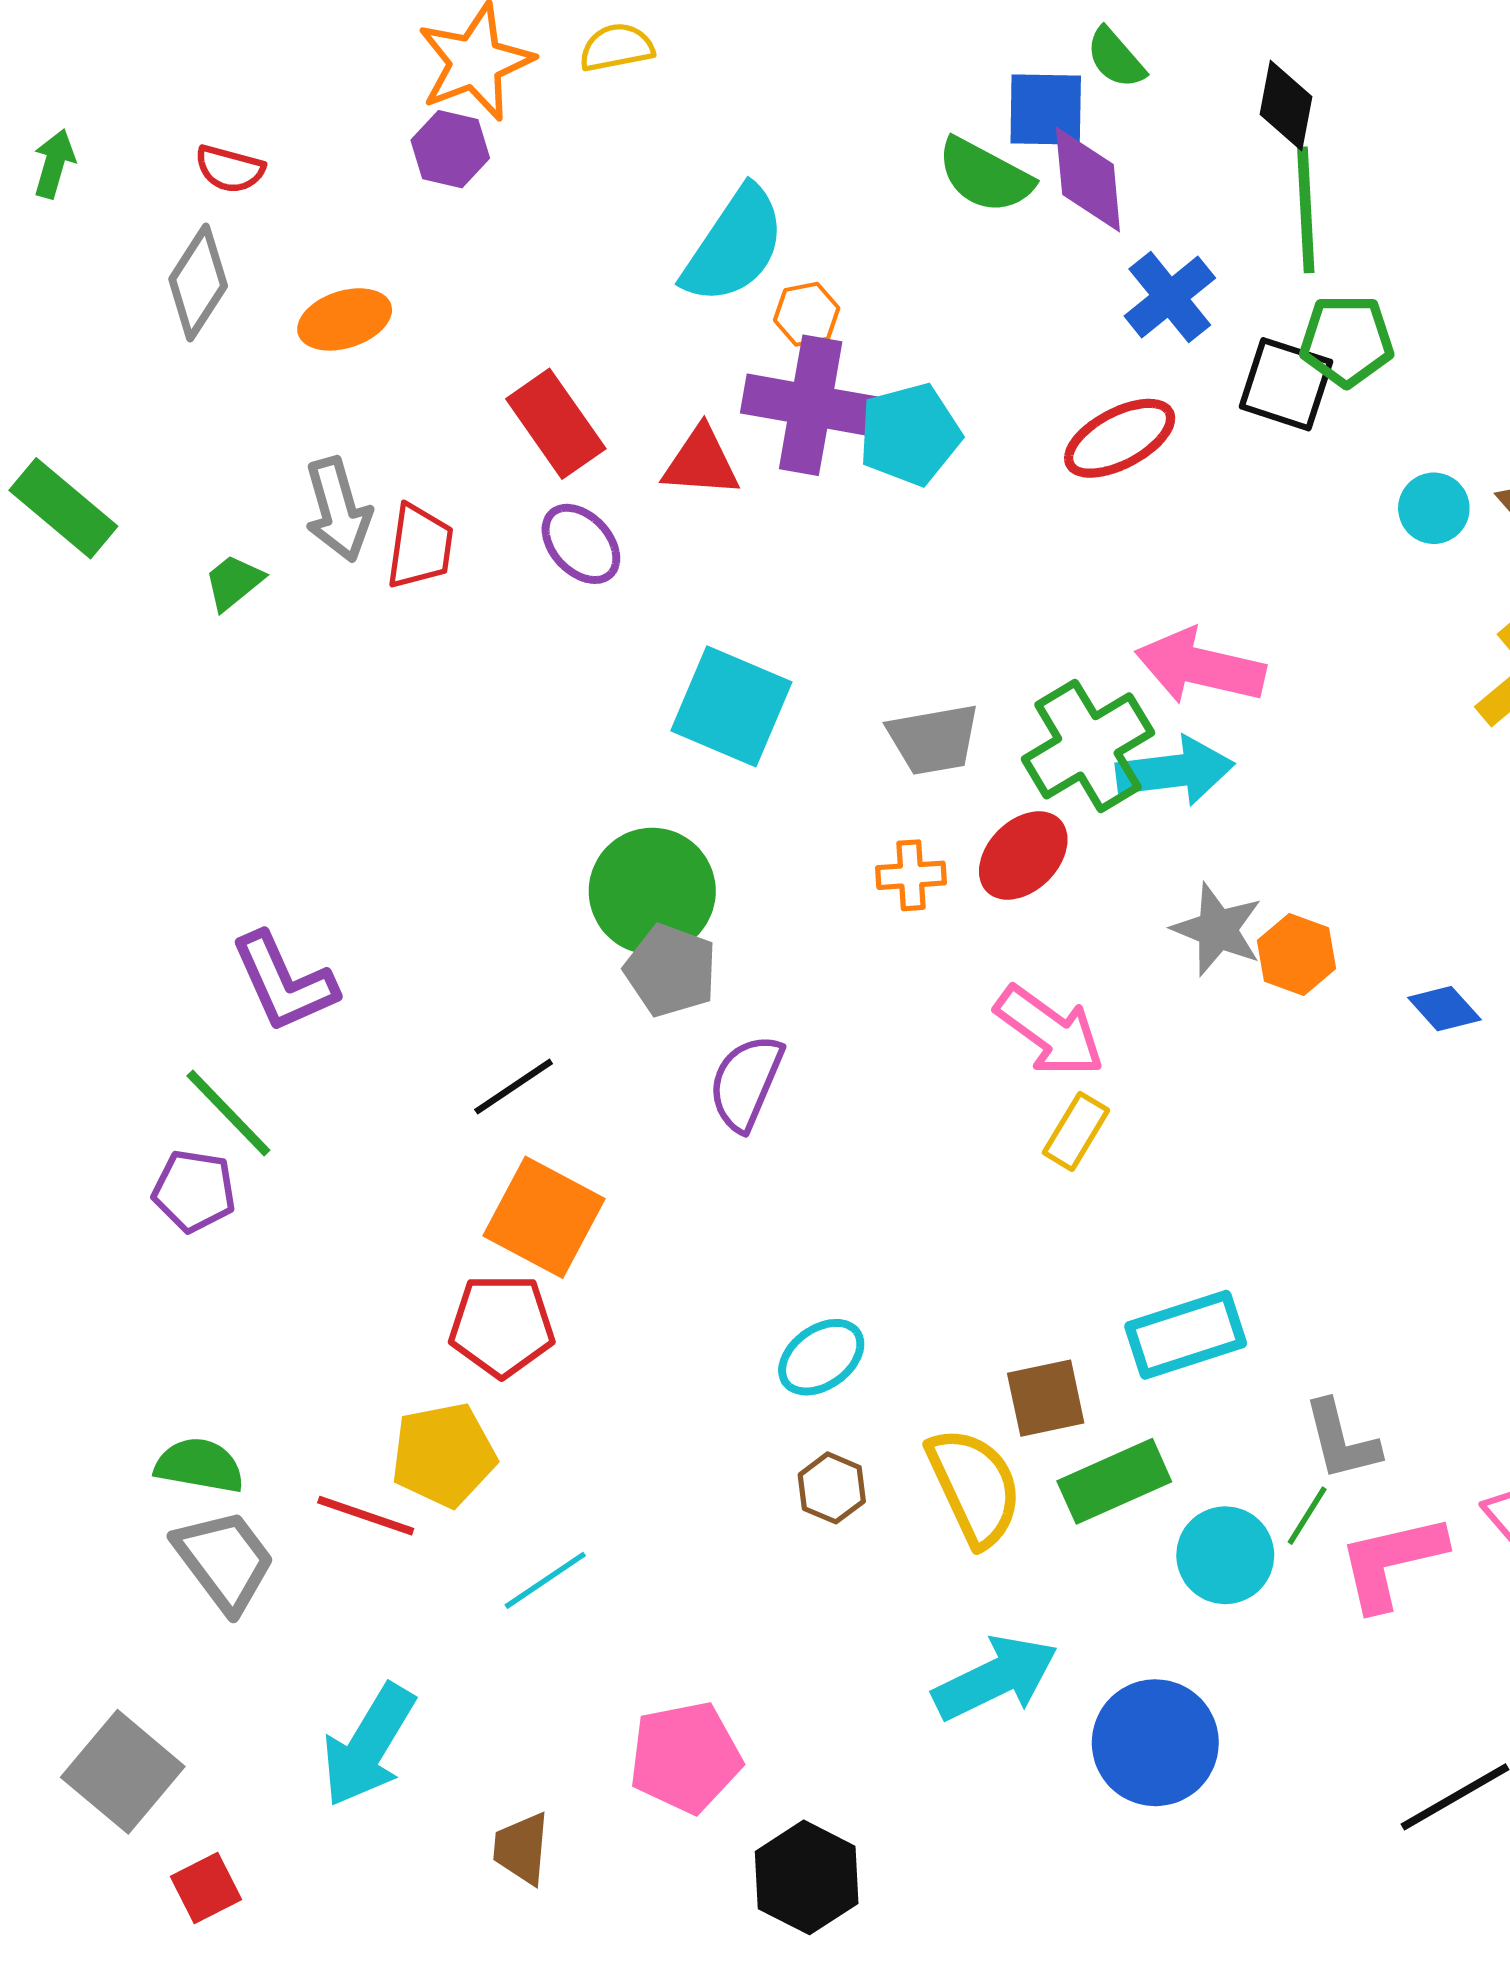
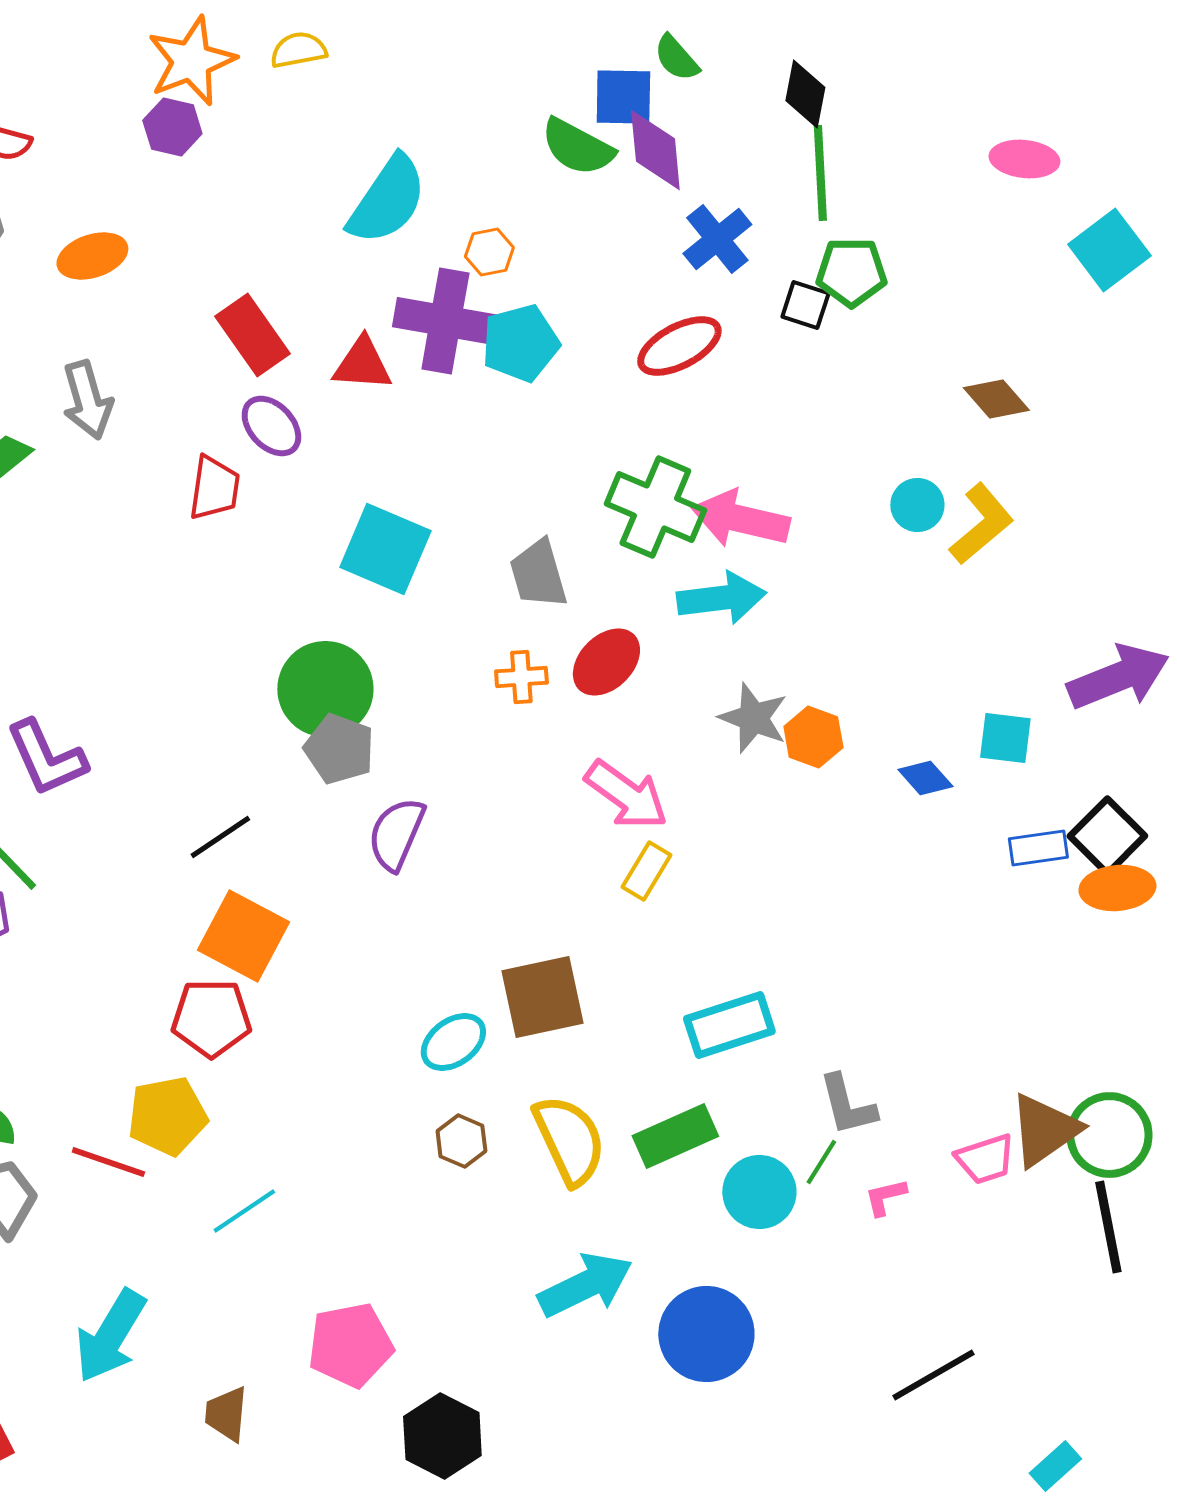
orange hexagon: (807, 314) -> (489, 252), moved
black square: (1286, 384) -> (805, 305), size x0.7
cyan circle: (1434, 508) -> (917, 505), moved
red trapezoid: (420, 547) -> (214, 488), moved
gray trapezoid: (933, 739) -> (538, 574), turned 84
green cross: (1088, 746) -> (655, 507), moved, turned -36
brown square: (1046, 1398) -> (542, 997), moved, size x1.4
pink L-shape: (1392, 1562) -> (885, 1197), size x0.5

